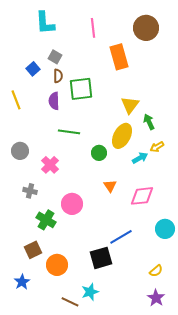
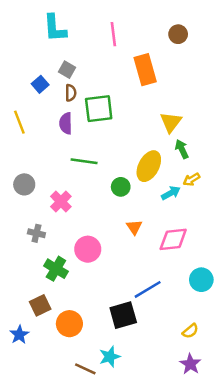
brown circle: (146, 28) -> (178, 34), size x0.6
yellow triangle: (130, 105) -> (171, 122), moved
blue star: (22, 282) -> (19, 335), moved

